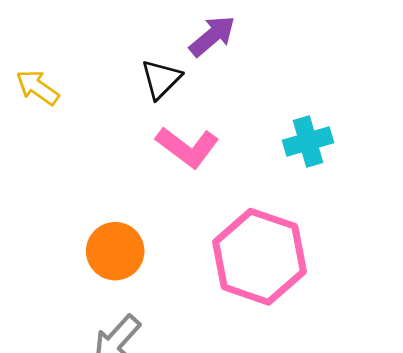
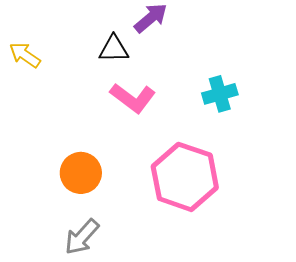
black triangle: (161, 79) -> (114, 49), turned 44

